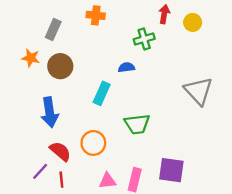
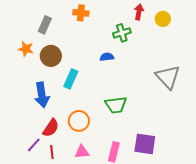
cyan rectangle: (102, 93) -> (71, 79), moved
red semicircle: (60, 151) -> (51, 128), turned 84
pink triangle: (108, 181) -> (82, 152), moved

